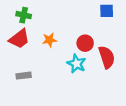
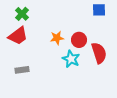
green cross: (24, 15) -> (22, 14), turned 32
orange star: (50, 40) -> (57, 38), moved

